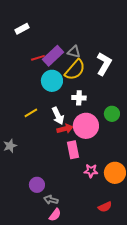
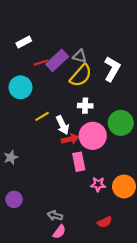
white rectangle: (22, 29) -> (24, 42), moved
cyan circle: (52, 81) -> (20, 87), moved
yellow line: (31, 113) -> (42, 116), moved
green circle: (112, 114) -> (121, 123), size x1.5
purple circle: (37, 185) -> (14, 199), moved
red semicircle: (105, 207) -> (105, 222), moved

